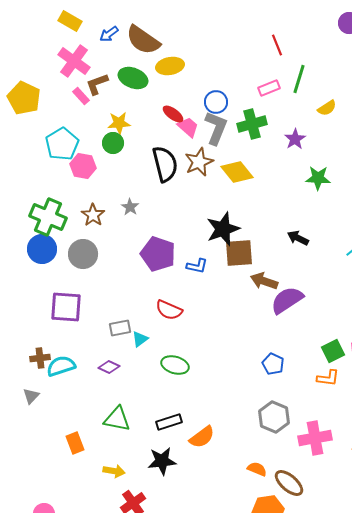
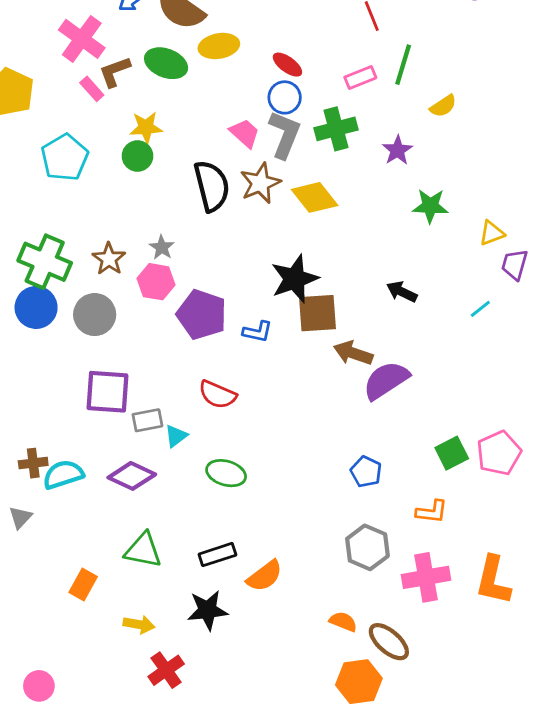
red ellipse: (173, 114) -> (287, 65), moved
pink hexagon: (83, 166) -> (156, 282), moved
purple square: (66, 307) -> (107, 392), moved
purple diamond: (109, 367) -> (132, 476), size x1.5
orange L-shape: (328, 378) -> (432, 512), moved
orange rectangle: (75, 443) -> (83, 585), turned 50

